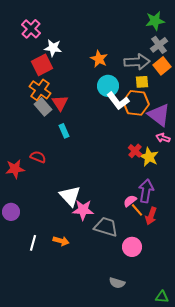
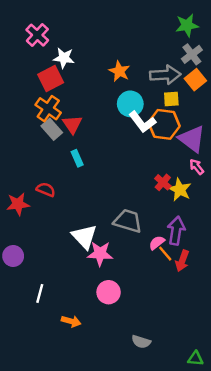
pink arrow: (163, 138) -> (197, 167), turned 32
gray trapezoid: (106, 227) -> (128, 221), moved
orange arrow: (61, 241) -> (71, 321), moved
pink circle: (132, 247) -> (109, 292), moved

